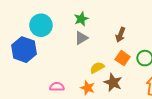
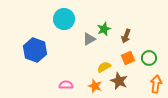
green star: (81, 19) -> (104, 29), moved
cyan circle: (41, 25) -> (64, 19), moved
orange square: (123, 58) -> (128, 58), turned 32

